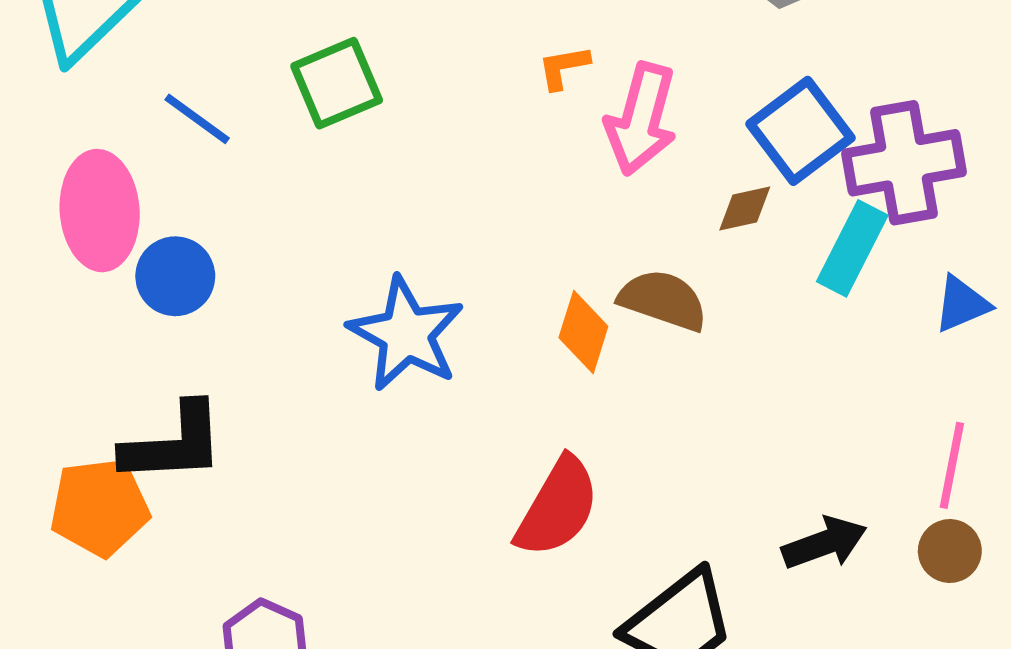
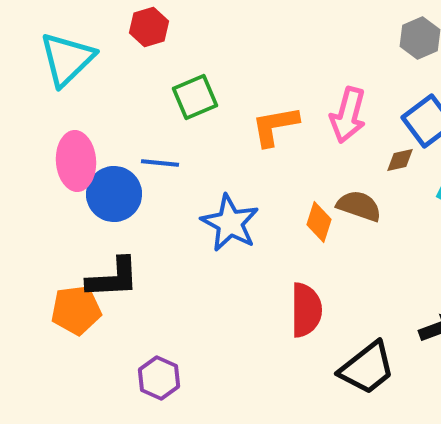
orange L-shape: (564, 67) -> (275, 126), moved, size x1.8
blue line: (197, 119) -> (160, 163), moved, turned -30
blue circle: (175, 276) -> (114, 194), size x1.4
red semicircle: (558, 507) -> (306, 310), turned -30

